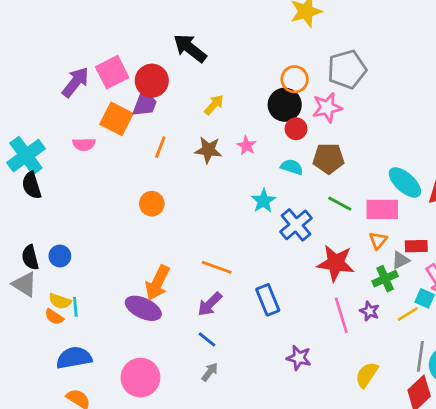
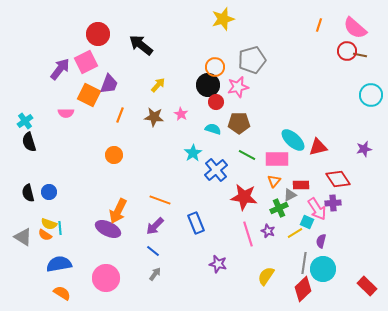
red circle: (152, 81) -> (98, 34), moved
cyan cross: (26, 156) -> (25, 121), size x0.6
gray triangle: (25, 284) -> (23, 237), moved

